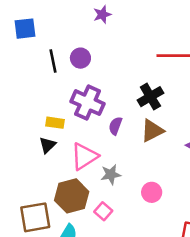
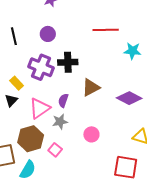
purple circle: (80, 58) -> (48, 34), moved
black cross: (150, 97) -> (68, 62), moved, turned 30
yellow rectangle: (55, 123) -> (17, 83), turned 40
purple semicircle: (115, 126) -> (63, 100), moved

